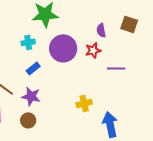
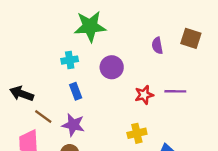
purple circle: (63, 48) -> (112, 67), size x0.7
red star: (93, 50) -> (144, 95), moved
blue rectangle: (33, 68) -> (76, 91), turned -72

